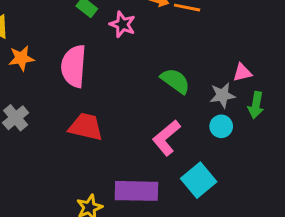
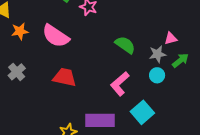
pink semicircle: (74, 66) -> (56, 36), turned -60
green arrow: (256, 105) -> (180, 60), turned -138

